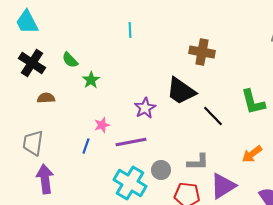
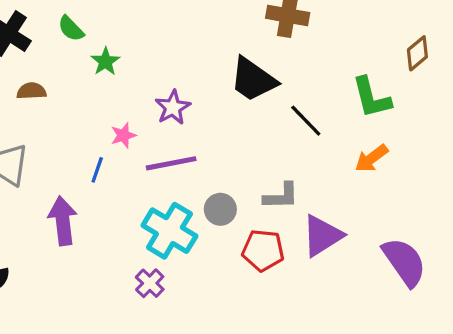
purple star: (145, 108) -> (173, 107), moved
orange arrow: (252, 154) -> (371, 158), moved
purple arrow: (45, 179) -> (63, 221), moved

